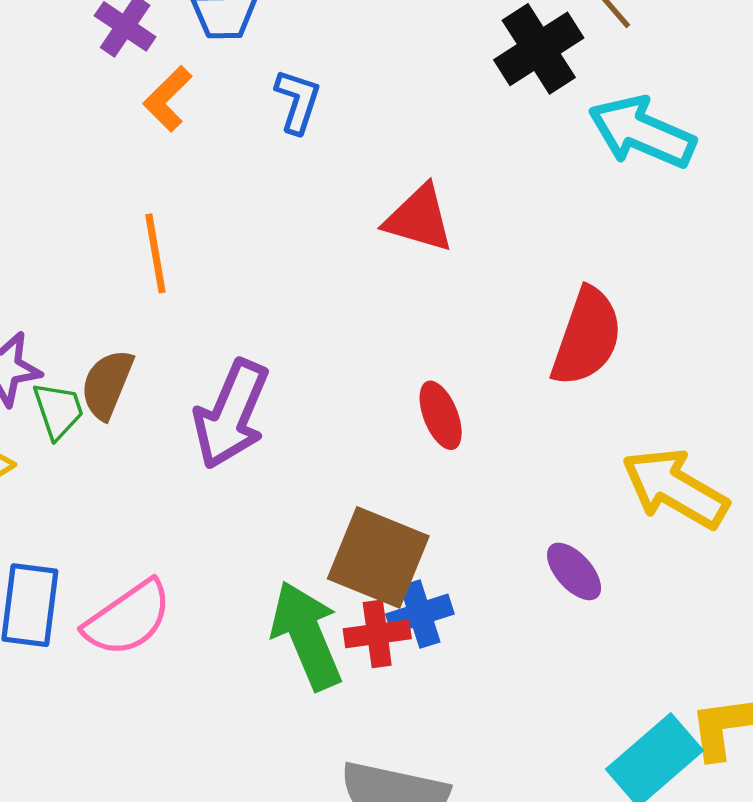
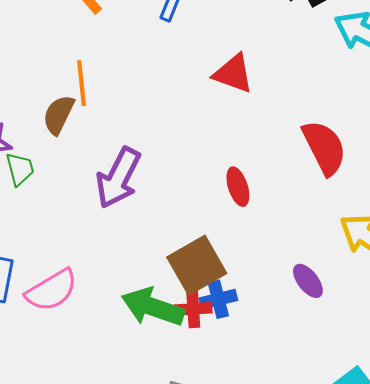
red semicircle: (587, 337) -> (324, 148), turned -50
brown semicircle: (107, 384) -> (59, 115), moved
brown square: (378, 557) -> (197, 265), turned 34
green arrow: (307, 635) -> (153, 307), turned -52

